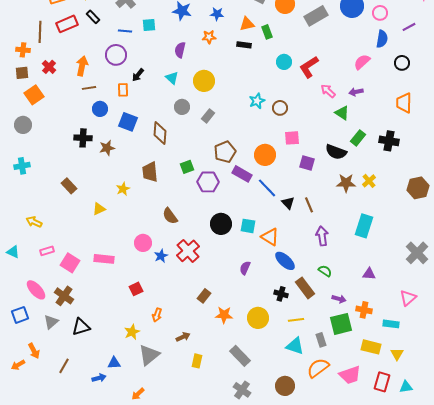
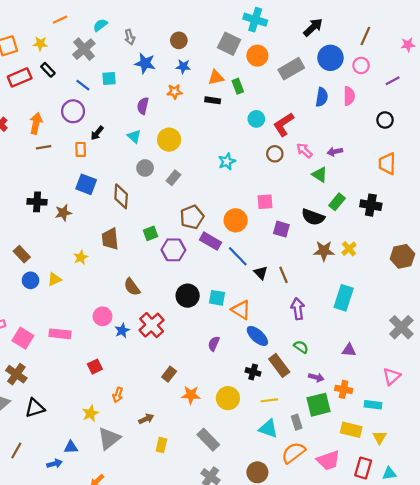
blue line: (125, 31) -> (83, 85), turned 32
blue semicircle: (382, 39) -> (322, 97), moved
pink semicircle: (362, 62) -> (349, 96), moved, turned 132
brown circle: (280, 108) -> (275, 154), moved
blue circle: (100, 109) -> (30, 280), moved

